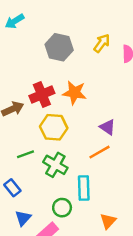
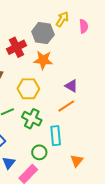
gray hexagon: (59, 47) -> (43, 33), moved
red cross: (42, 94) -> (17, 47), moved

